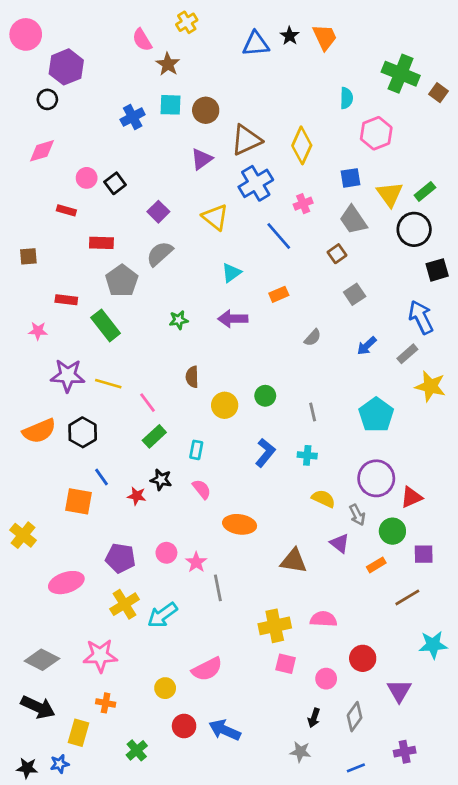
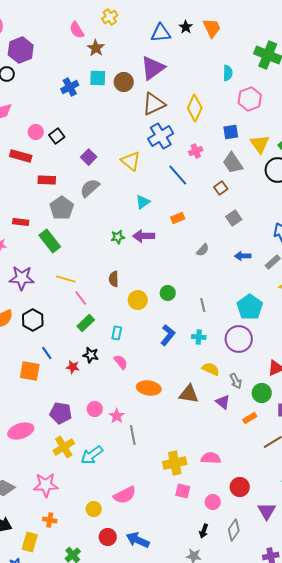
purple triangle: (202, 159) -> (153, 68), moved, size x1.5
red rectangle: (66, 210) -> (21, 156), size x1.5
green star: (179, 320) -> (118, 237), moved
blue arrow: (367, 346) -> (243, 256), turned 42
yellow line: (108, 384) -> (66, 279), moved
purple circle: (376, 478) -> (239, 339), moved
brown triangle: (294, 561) -> (189, 394), moved

